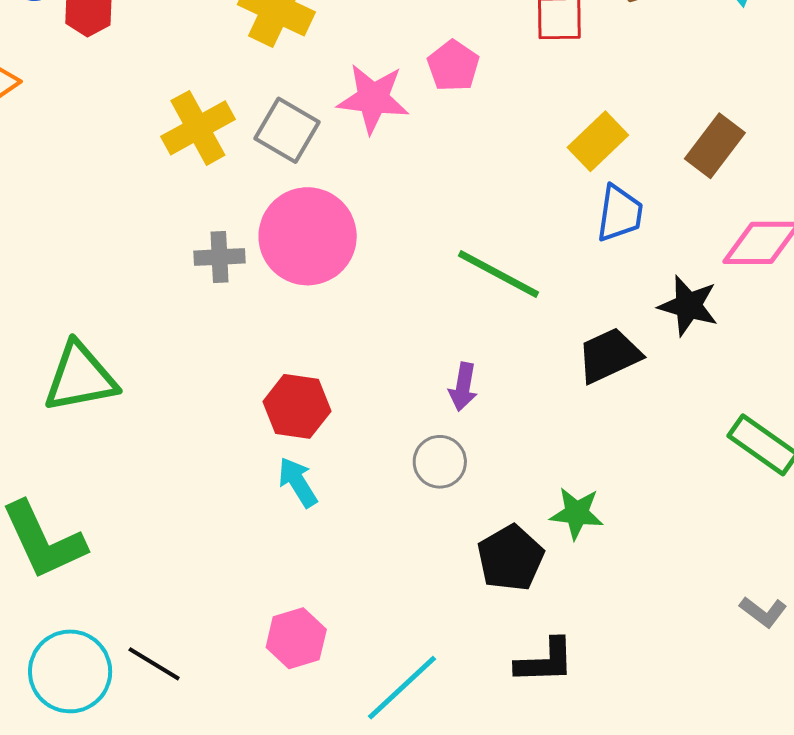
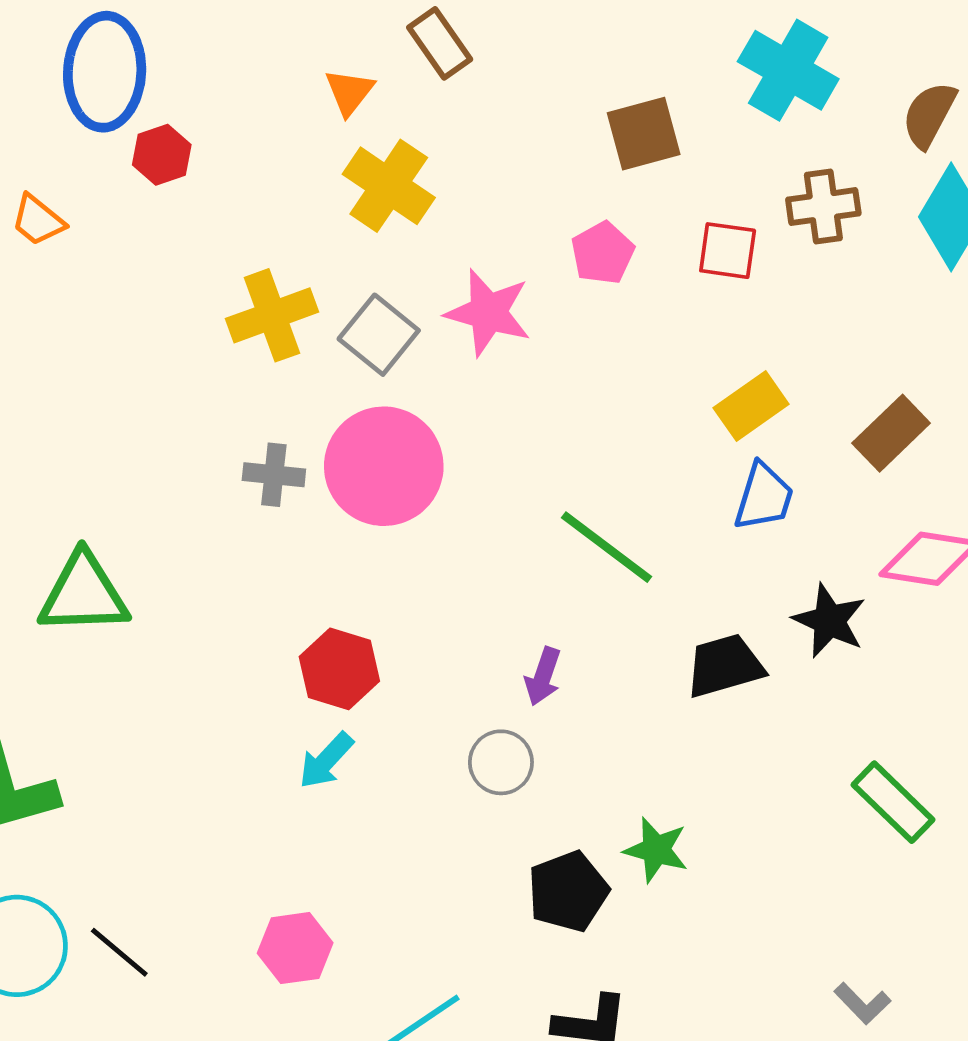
pink pentagon: (453, 66) -> (603, 253), moved
cyan arrow: (298, 482) -> (326, 761), turned -114

